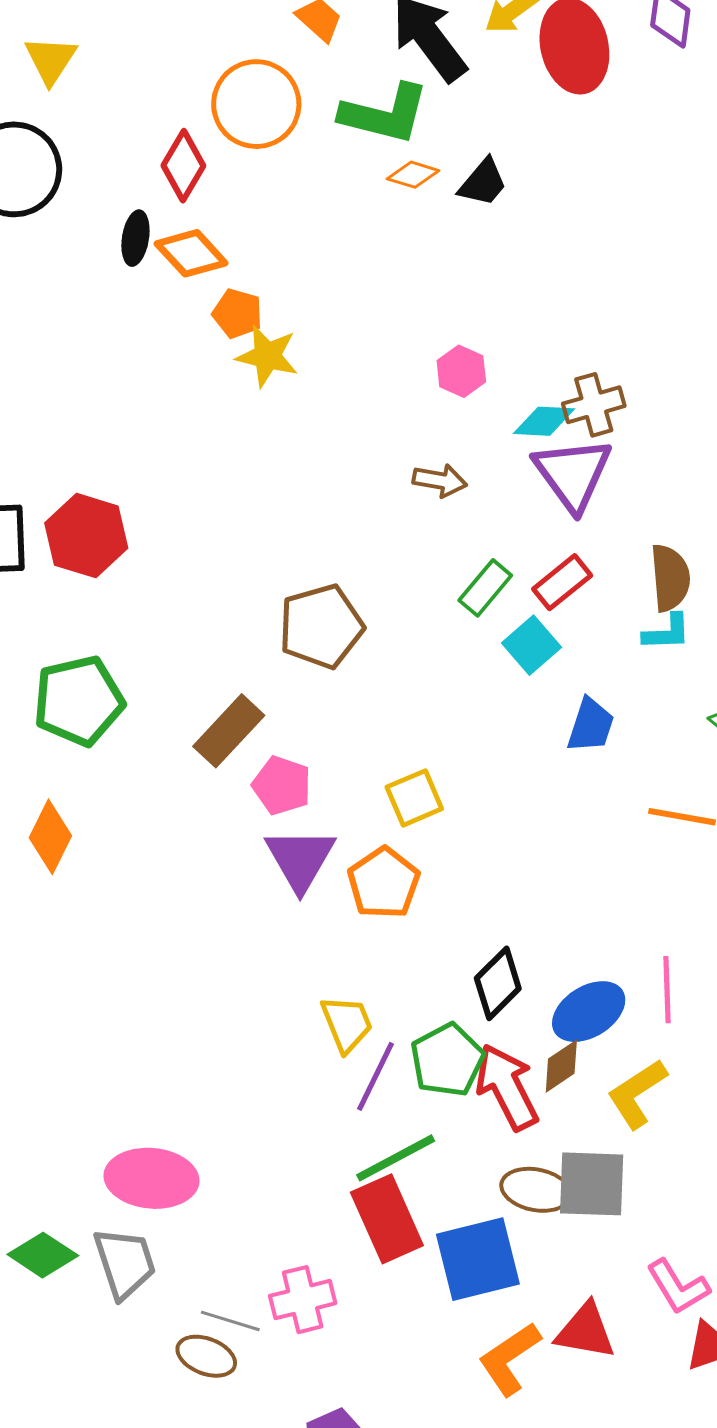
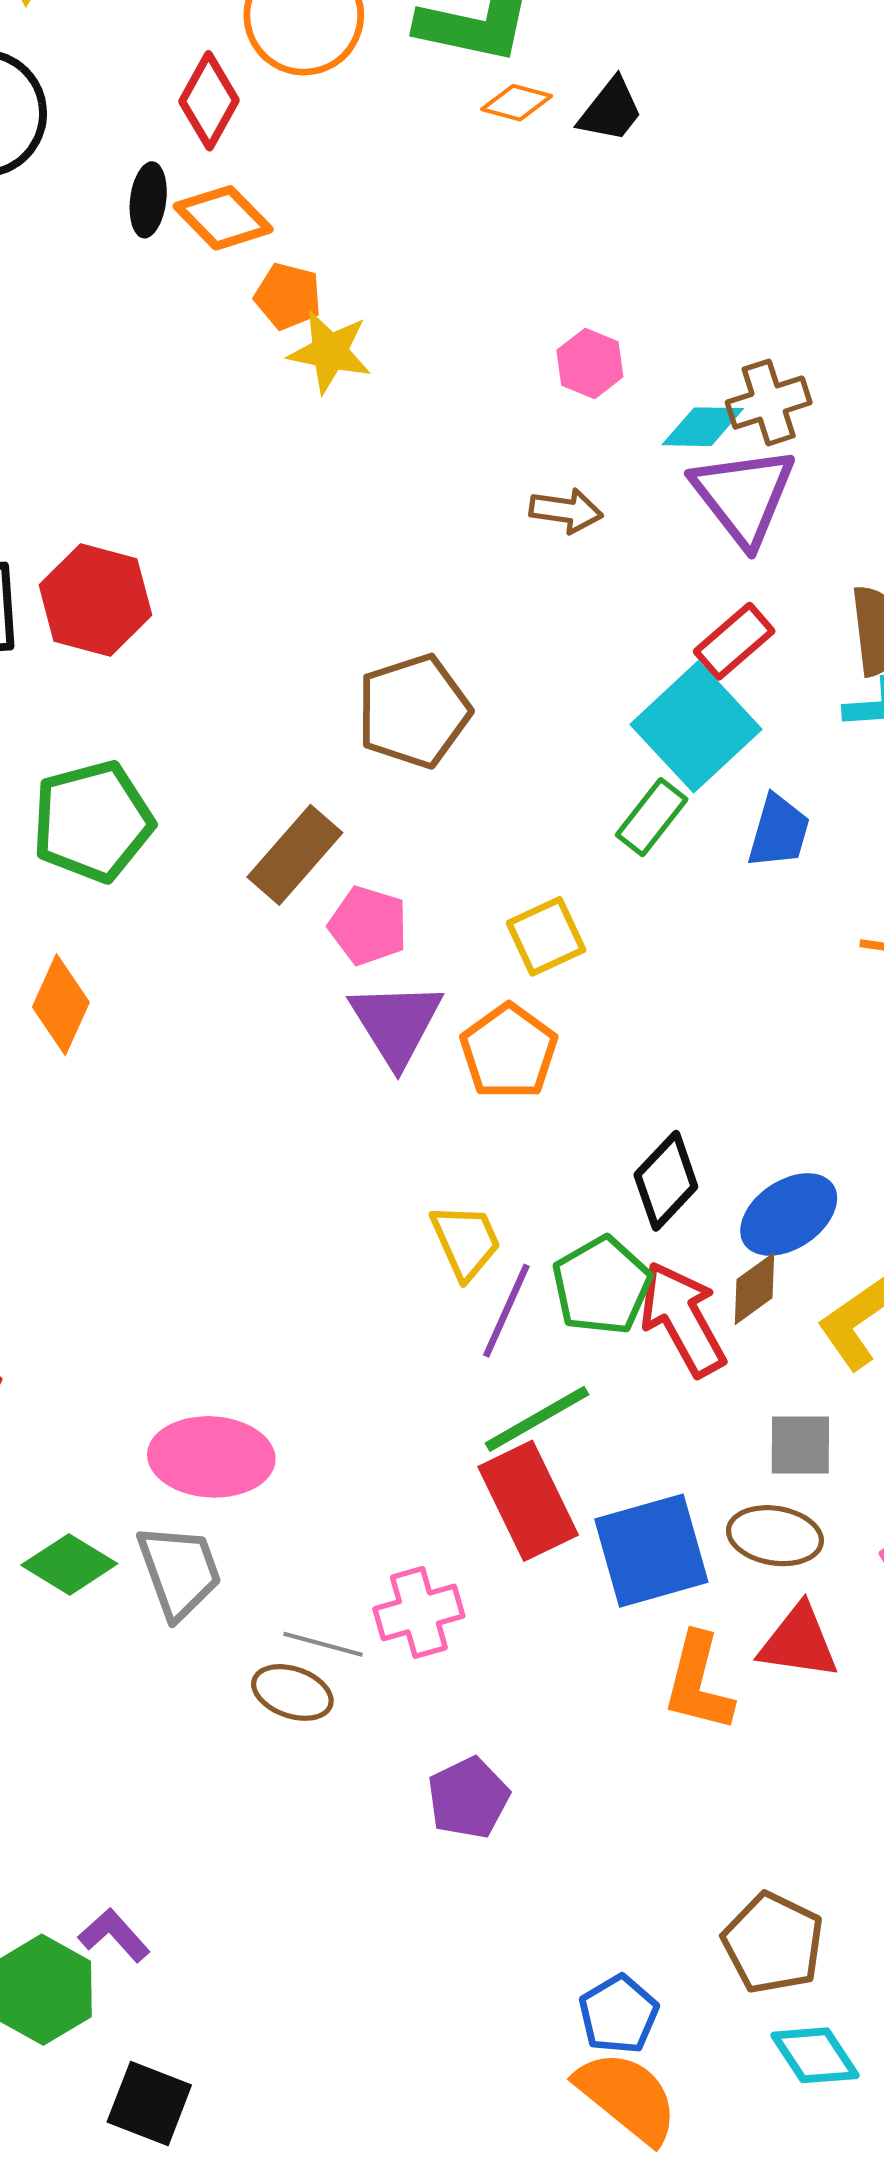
green rectangle: (485, 588) -> (652, 817), moved
cyan square: (531, 645) -> (696, 727), size x1.6
gray square: (592, 1184) -> (800, 1445), size x0.7
brown ellipse: (536, 1190) -> (775, 1536), moved
orange L-shape: (510, 1359) -> (698, 1682), turned -40

